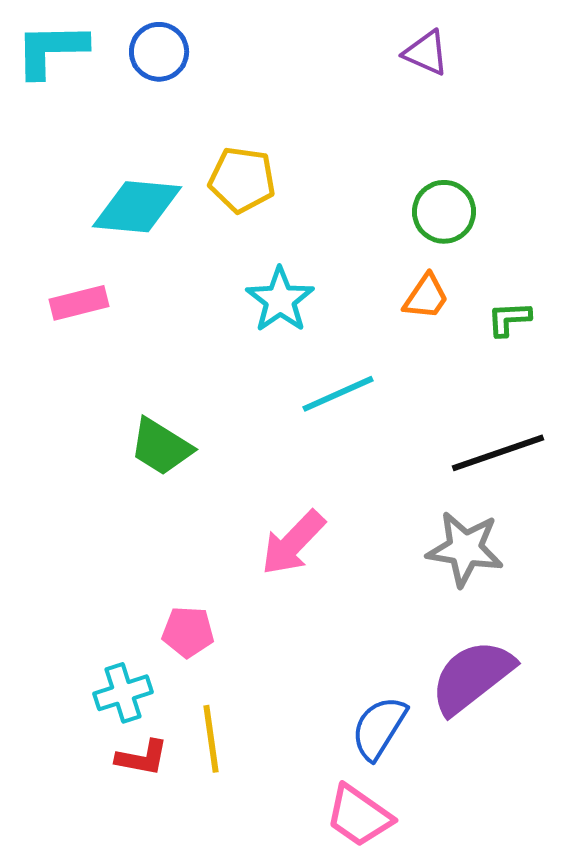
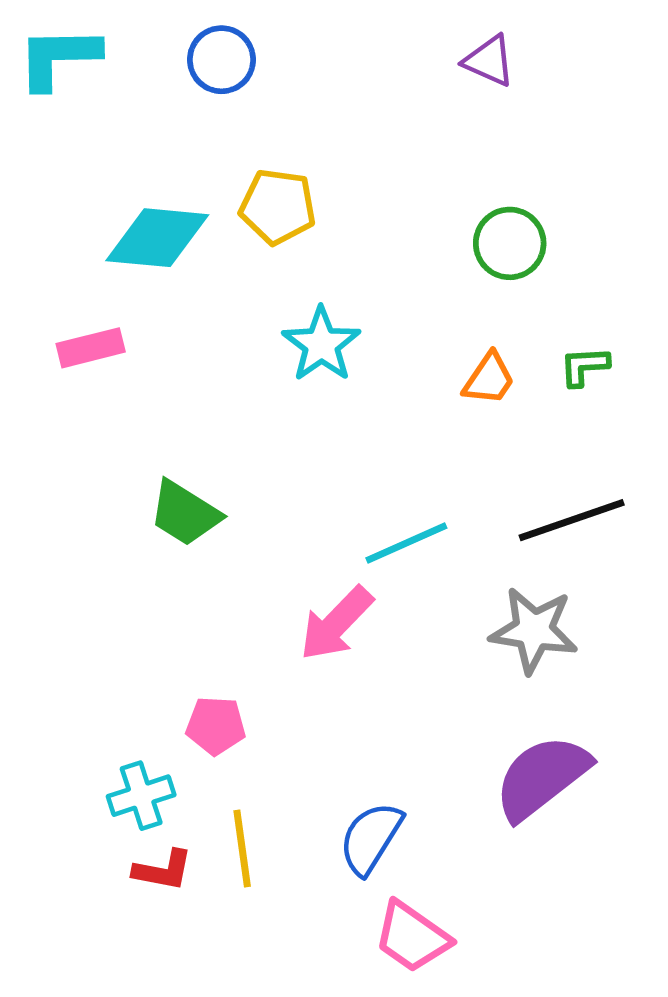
blue circle: (159, 52) -> (221, 60), moved
orange trapezoid: (426, 297) -> (489, 379), moved
cyan line: (338, 394) -> (406, 543), moved
blue semicircle: (379, 728) -> (371, 838), moved

